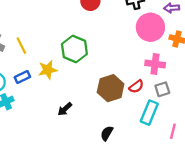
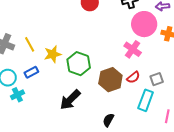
green hexagon: (74, 49) -> (79, 64), moved
pink cross: (155, 64) -> (133, 49), moved, turned 30
yellow star: (48, 70) -> (53, 54), moved
black arrow: (65, 109) -> (70, 100), size x1.6

